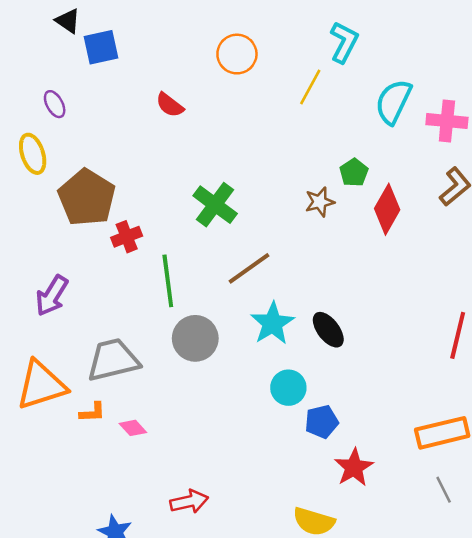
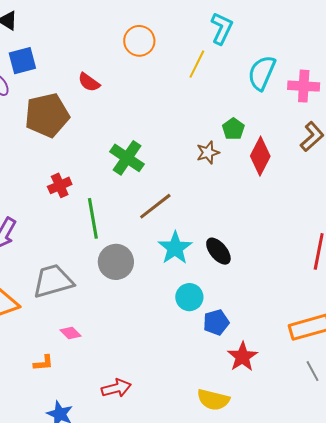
blue square: (101, 47) -> (22, 61), moved
brown pentagon: (87, 198) -> (47, 115), moved, turned 30
orange L-shape: (92, 412) -> (43, 363), moved

